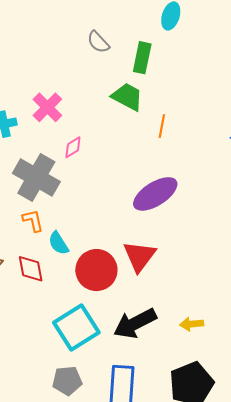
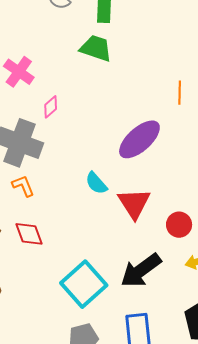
orange line: (162, 126) -> (180, 93), moved
cyan semicircle: (58, 243) -> (96, 183), moved
red circle: (96, 270) -> (179, 225), moved, size x0.6

